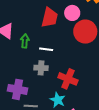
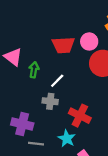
red trapezoid: (50, 18) -> (63, 45), turned 70
white line: (46, 49) -> (57, 81), turned -56

